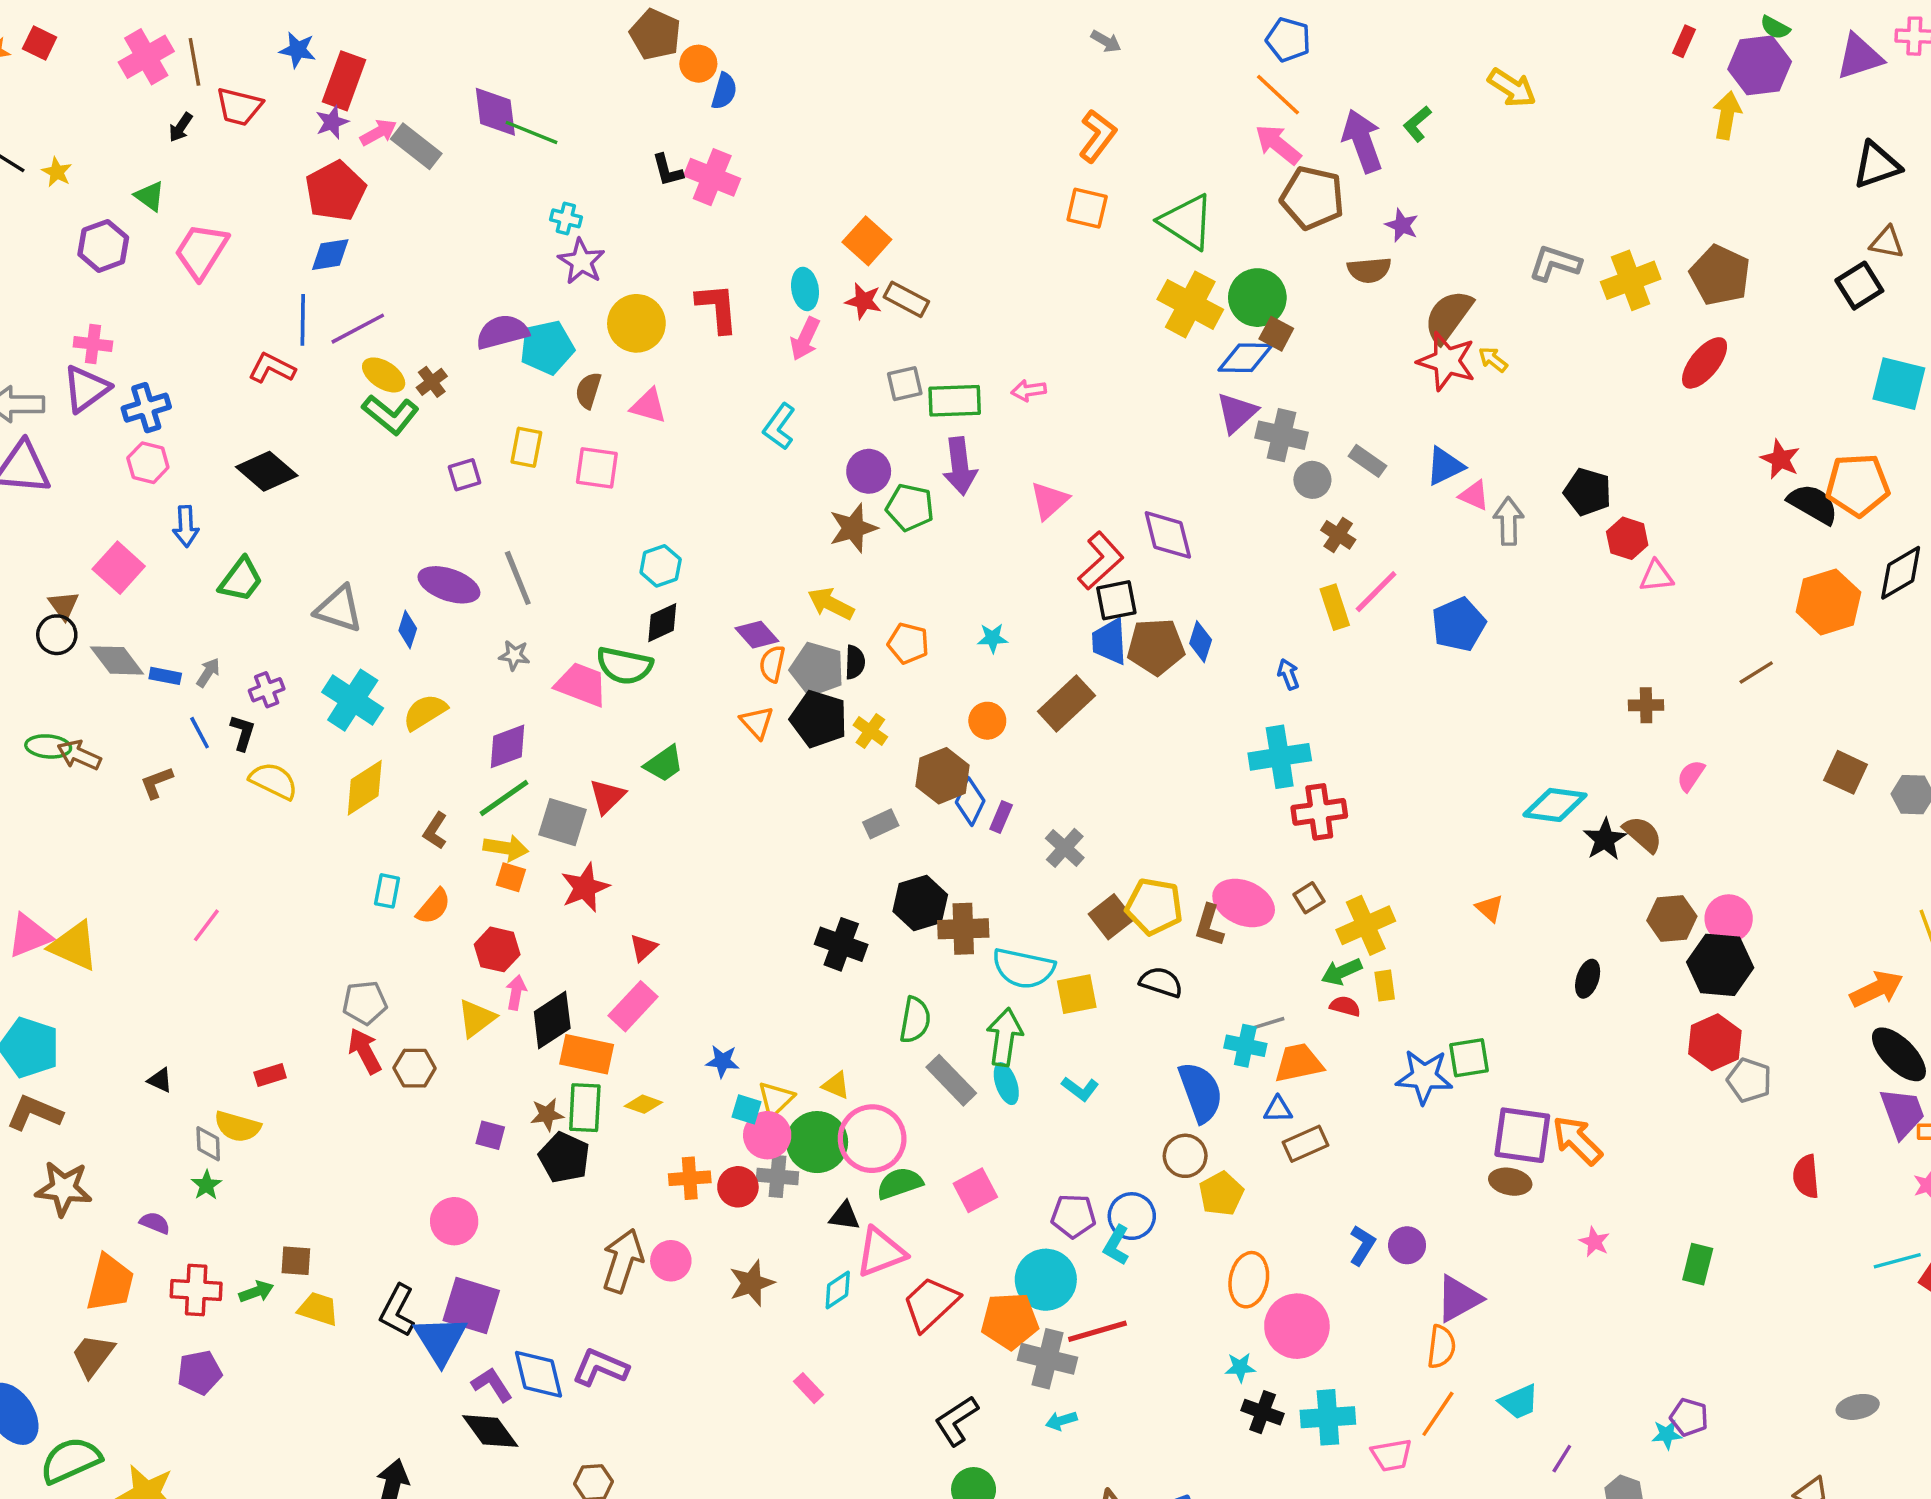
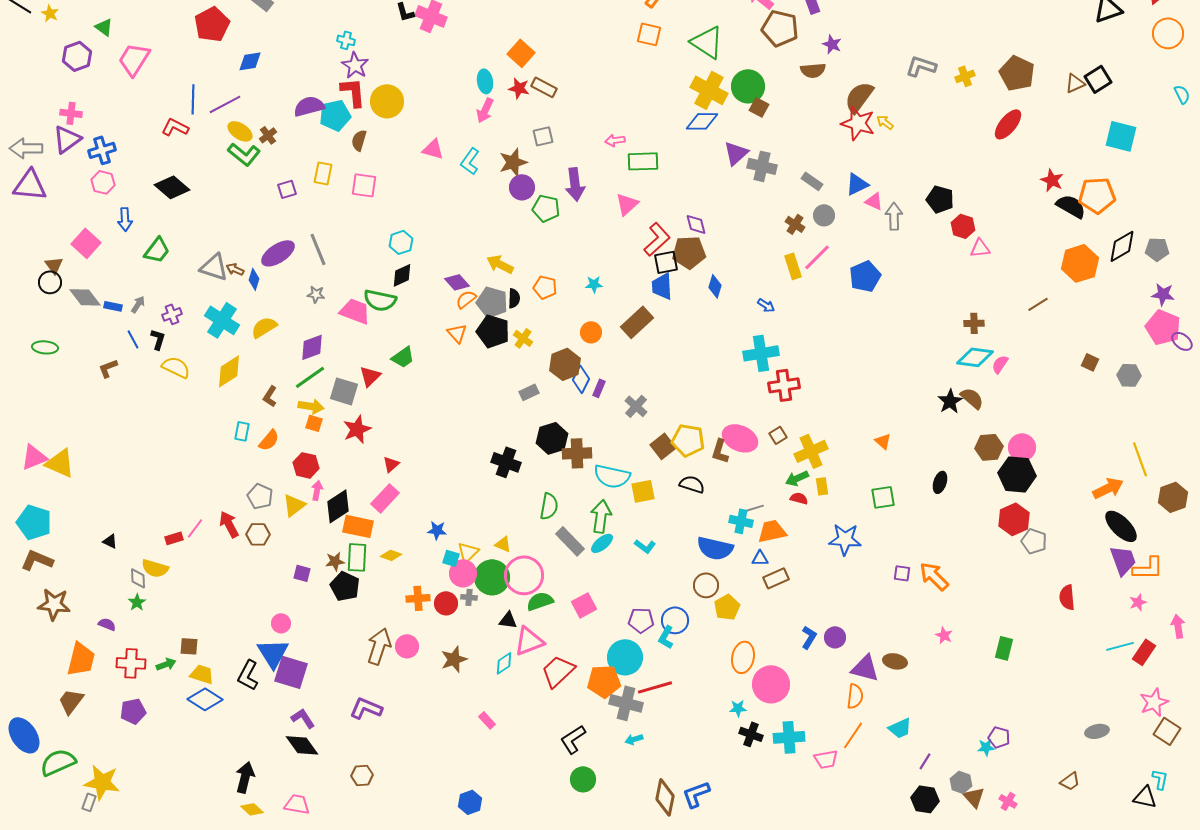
brown triangle: (1887, 243) -> (1075, 83), moved, turned -35
blue diamond: (330, 255) -> (250, 61), moved
yellow cross: (1631, 280) -> (965, 76), size x0.6
red L-shape: (717, 308) -> (353, 92), moved
blue diamond: (1245, 358) -> (702, 121), moved
green rectangle: (955, 401) -> (643, 161), moved
pink triangle: (648, 406) -> (433, 149), moved
gray circle: (1312, 480) -> (824, 215), moved
brown star: (853, 528) -> (513, 162), moved
purple diamond: (1168, 535) -> (696, 224), size x0.7
purple ellipse: (449, 585) -> (278, 253), turned -52
brown pentagon: (1156, 647) -> (689, 252), moved
orange semicircle: (772, 664) -> (466, 299), turned 40
blue arrow: (1288, 674) -> (766, 305), turned 144
brown arrow: (79, 755) -> (235, 269), moved, size x0.7
brown square: (1846, 772) -> (1090, 362), size x0.7
cyan diamond: (1555, 805) -> (975, 357), moved
pink line: (206, 925) -> (195, 528), moved
gray pentagon: (365, 1003) -> (260, 496), moved, turned 30
green square: (1469, 1058) -> (883, 497), moved
cyan ellipse: (1006, 1084) -> (602, 543), turned 70
blue semicircle: (1201, 1092) -> (715, 548), turned 123
purple square: (1522, 1135) -> (902, 573), size x0.5
gray cross: (777, 1176) -> (469, 597), size x0.7
brown ellipse: (1510, 1182) -> (895, 661), moved
pink circle: (454, 1221) -> (281, 623), size x0.7
purple triangle: (1459, 1299) -> (865, 668), turned 44
blue triangle: (440, 1340) -> (273, 653), moved
blue diamond: (538, 1374) -> (205, 699), moved, turned -44

